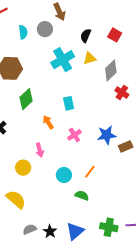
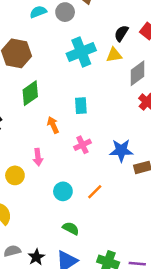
cyan semicircle: (23, 32) -> (38, 12), turned -112
black semicircle: (86, 36) -> (121, 33), moved
green semicircle: (82, 195) -> (71, 228), moved

